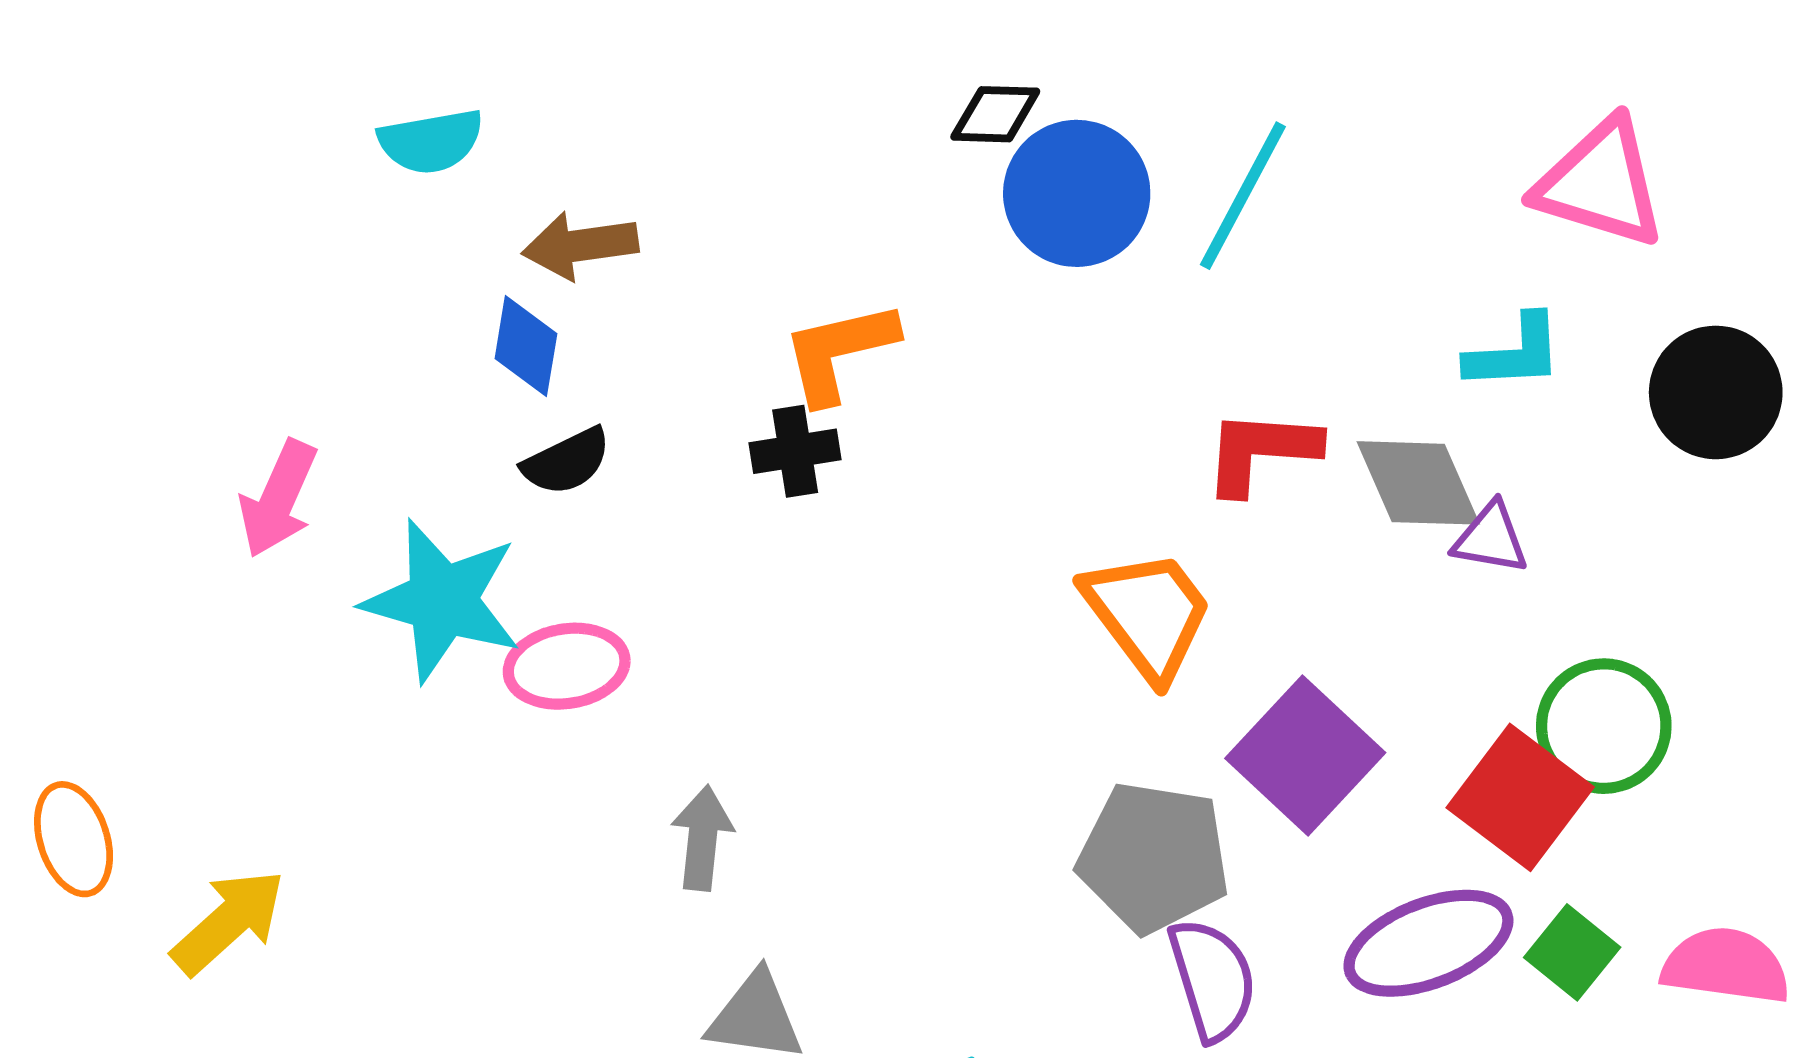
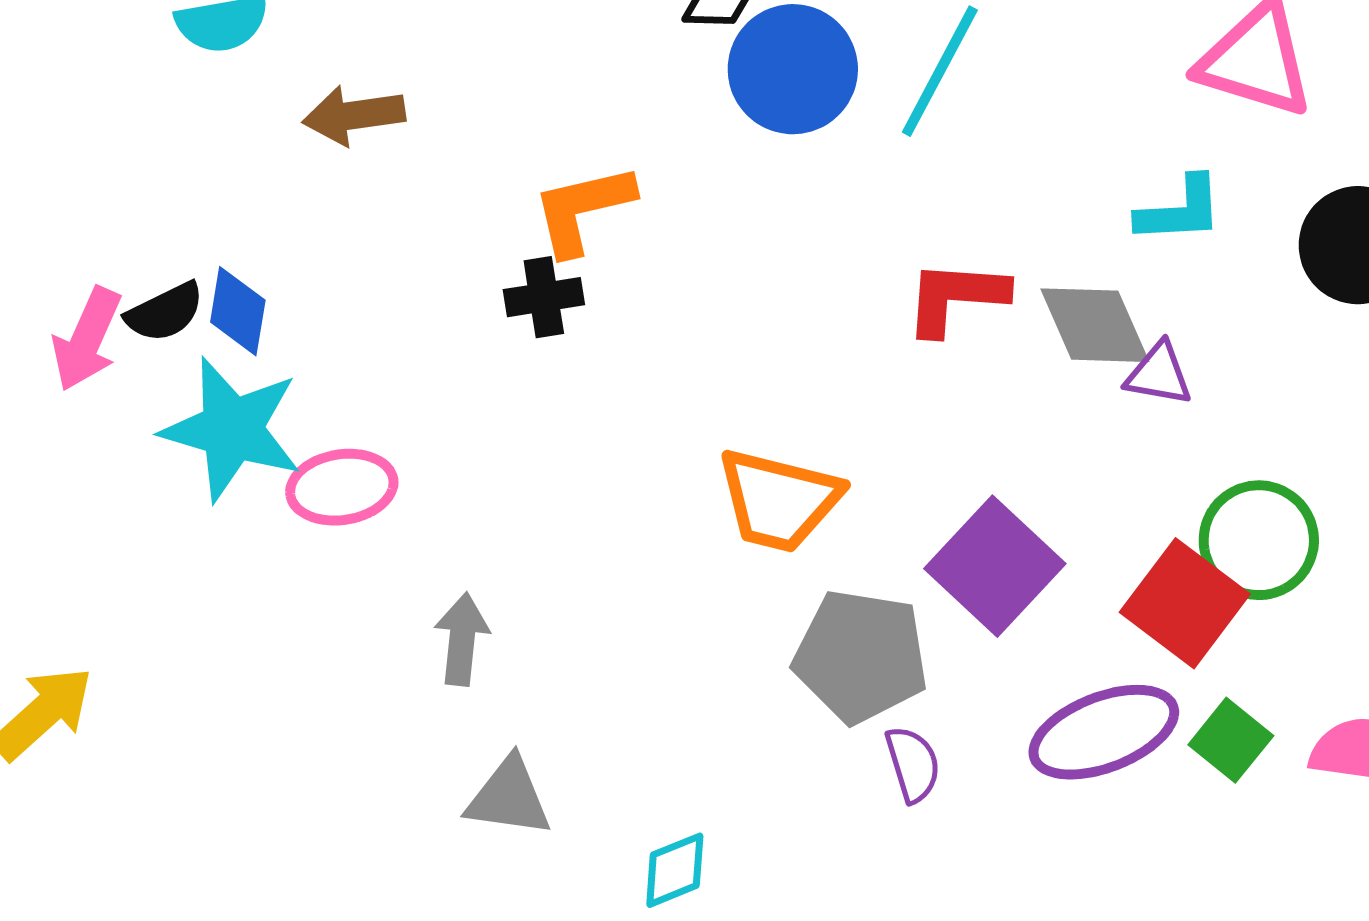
blue diamond: (526, 346) -> (238, 311), moved
black semicircle: (567, 461) -> (165, 312), moved
orange trapezoid: (1148, 614) -> (779, 500), moved, turned 141
purple semicircle: (1212, 979) -> (913, 764), size x0.7

